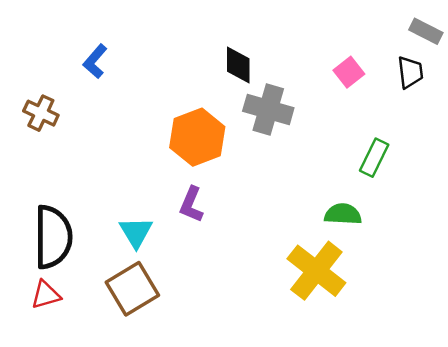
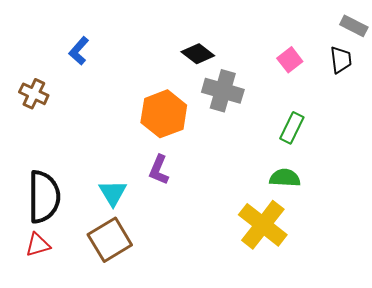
black diamond: (238, 65) -> (198, 54), turned -52
green rectangle: (374, 158) -> (292, 128), moved

